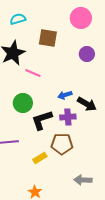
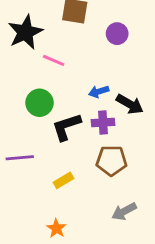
purple circle: (87, 54) -> (117, 34), moved
brown pentagon: (62, 144) -> (111, 161), moved
gray arrow: (83, 180) -> (124, 211), turned -30

